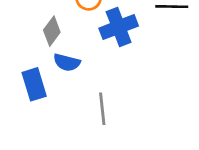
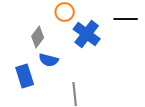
blue cross: (119, 27) -> (87, 34), turned -32

